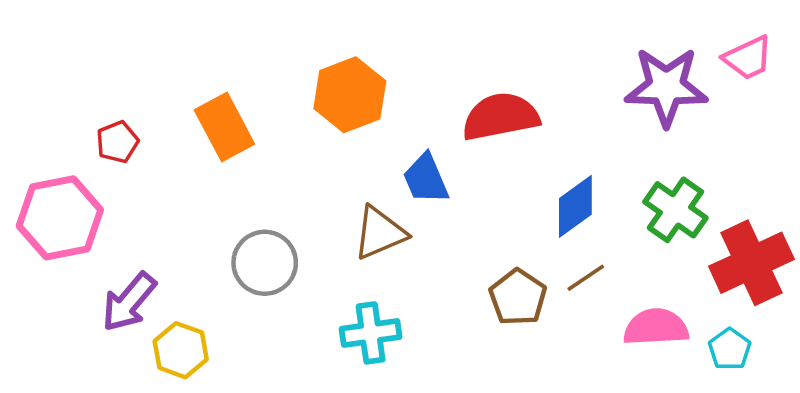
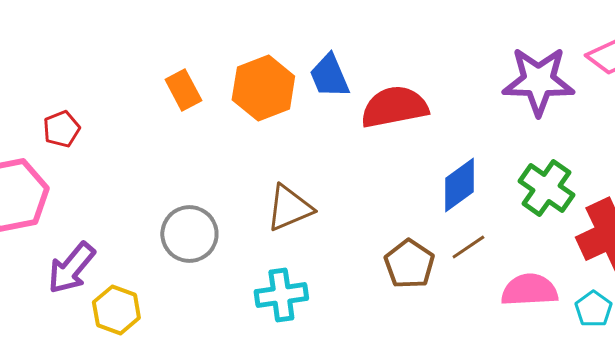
orange rectangle: (224, 127) -> (183, 90), moved, size x0.7
blue trapezoid: (426, 179) -> (329, 76), moved

